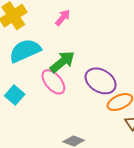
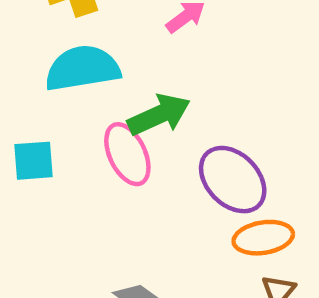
cyan square: (15, 95) -> (33, 161), turned 30

